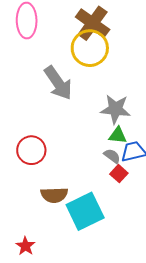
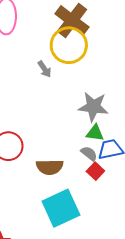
gray arrow: (58, 83) -> (45, 69), moved, size x0.5
brown semicircle: (54, 195) -> (50, 167), moved

